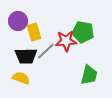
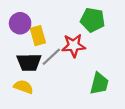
green pentagon: (83, 32) -> (93, 20), moved

